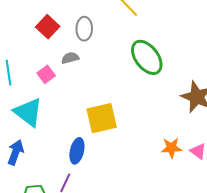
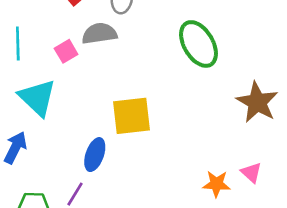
gray semicircle: (70, 58) -> (99, 34), size x1.5
orange star: (171, 148) -> (216, 184), moved

